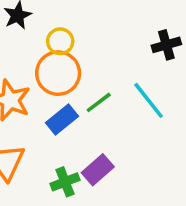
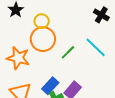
black cross: (166, 45) -> (101, 15), turned -35
blue rectangle: (62, 120) -> (50, 86), moved

